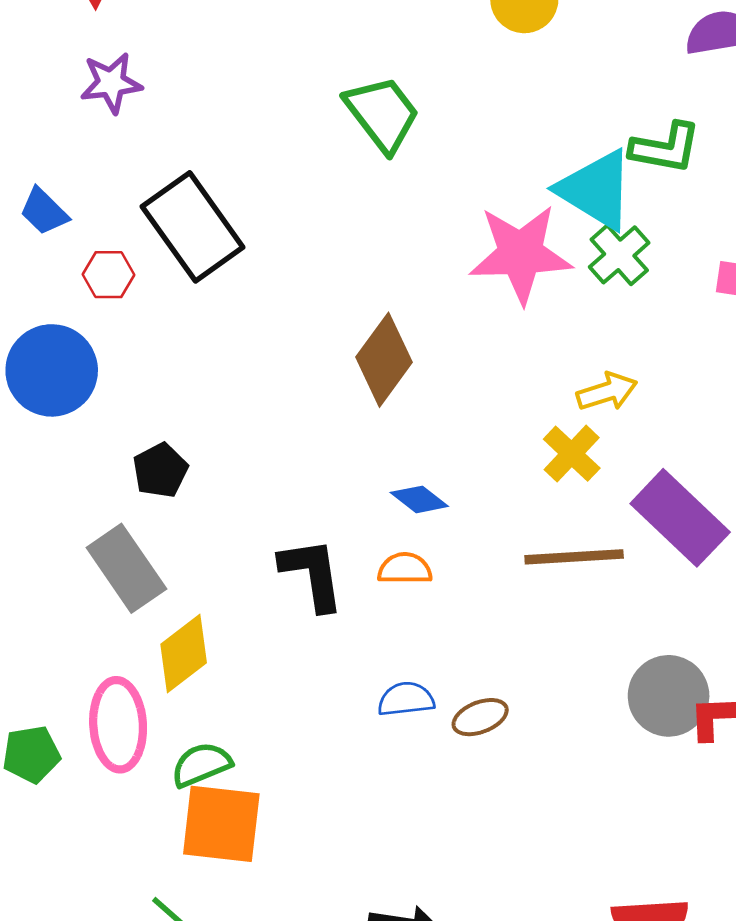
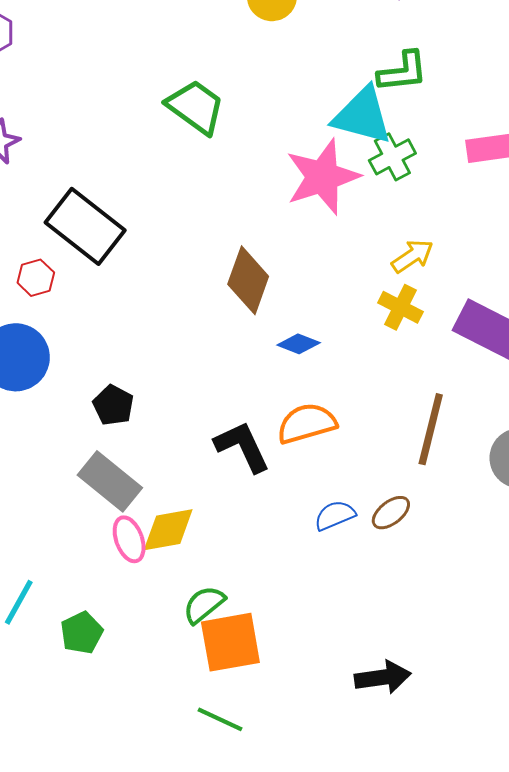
green cross: (619, 255) -> (392, 157), turned 30
blue diamond: (419, 499) -> (299, 344), moved
brown line: (574, 557) -> (431, 429), moved, turned -56
orange semicircle: (405, 569) -> (307, 423), size x1.5
yellow diamond: (184, 654) -> (168, 530), turned 44
pink ellipse: (118, 725) -> (129, 539), moved, size x0.7

